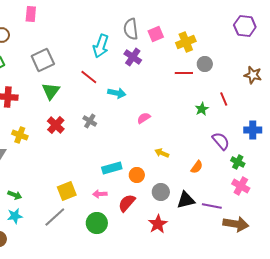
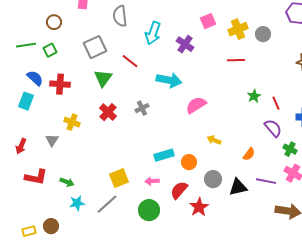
gray semicircle: (131, 29) -> (120, 16), moved
gray circle: (205, 64) -> (263, 34), moved
red line: (89, 77) -> (130, 61), moved
cyan arrow: (117, 93) -> (169, 80), size x1.4
red line: (224, 99) -> (276, 103), moved
pink semicircle: (144, 118) -> (196, 105), size x1.5
gray cross: (90, 121) -> (142, 108), turned 32
purple line: (212, 206) -> (266, 181), moved
cyan star: (15, 216) -> (77, 203), moved
red star: (158, 224) -> (199, 207), moved

